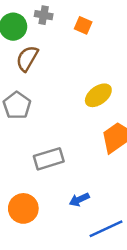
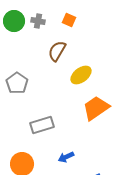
gray cross: (44, 15) -> (38, 21), moved
brown semicircle: (27, 58) -> (57, 51), moved

